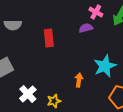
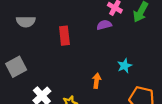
cyan star: (105, 66) -> (125, 66), size x0.6

